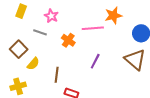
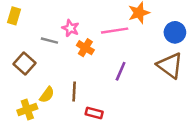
yellow rectangle: (21, 11) -> (14, 16), moved
pink star: (51, 16) -> (71, 28), moved
yellow semicircle: (33, 64) -> (47, 95), moved

